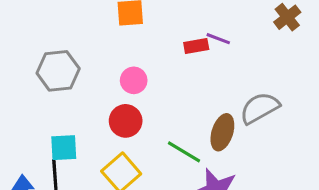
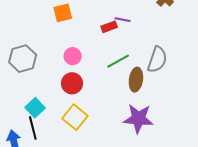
gray semicircle: (260, 108) -> (157, 60), turned 148
cyan square: (64, 148) -> (35, 108), turned -30
green line: (184, 152) -> (118, 61), moved, turned -50

